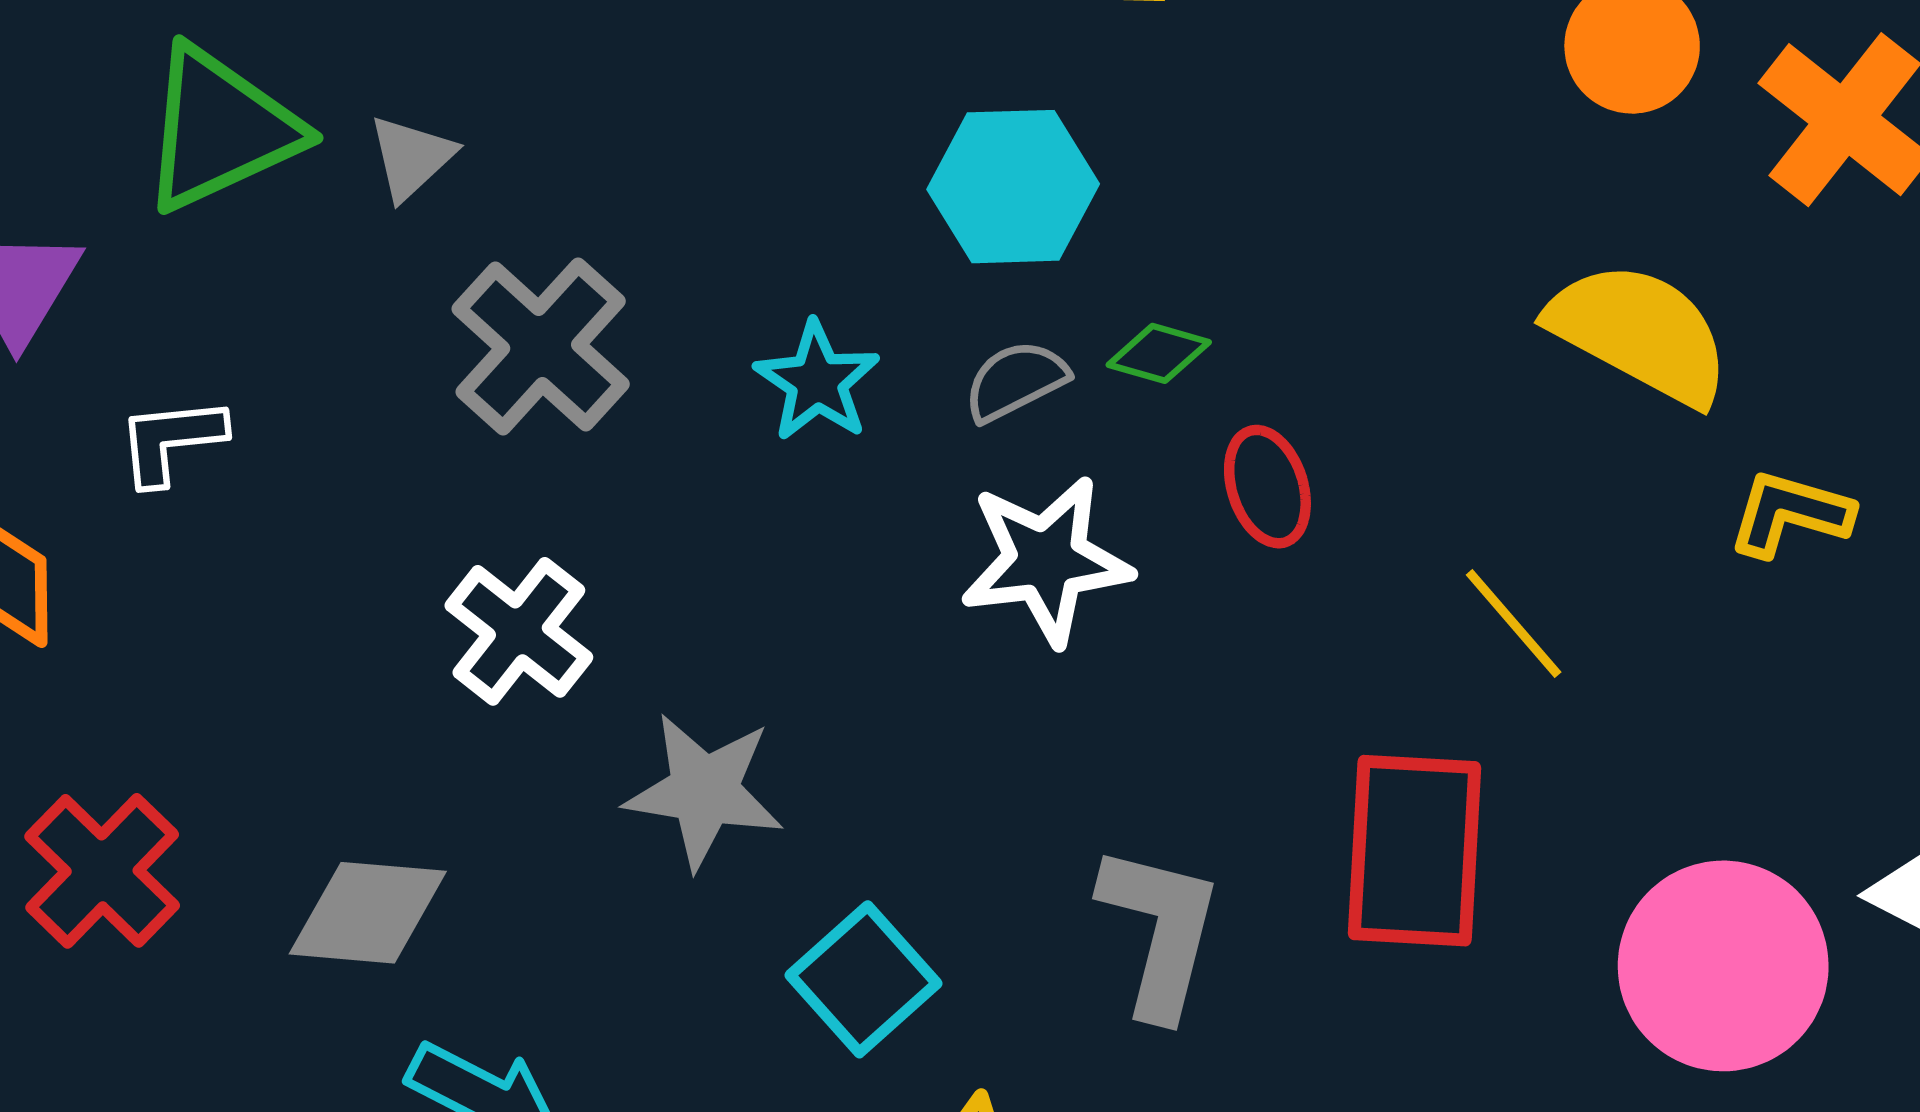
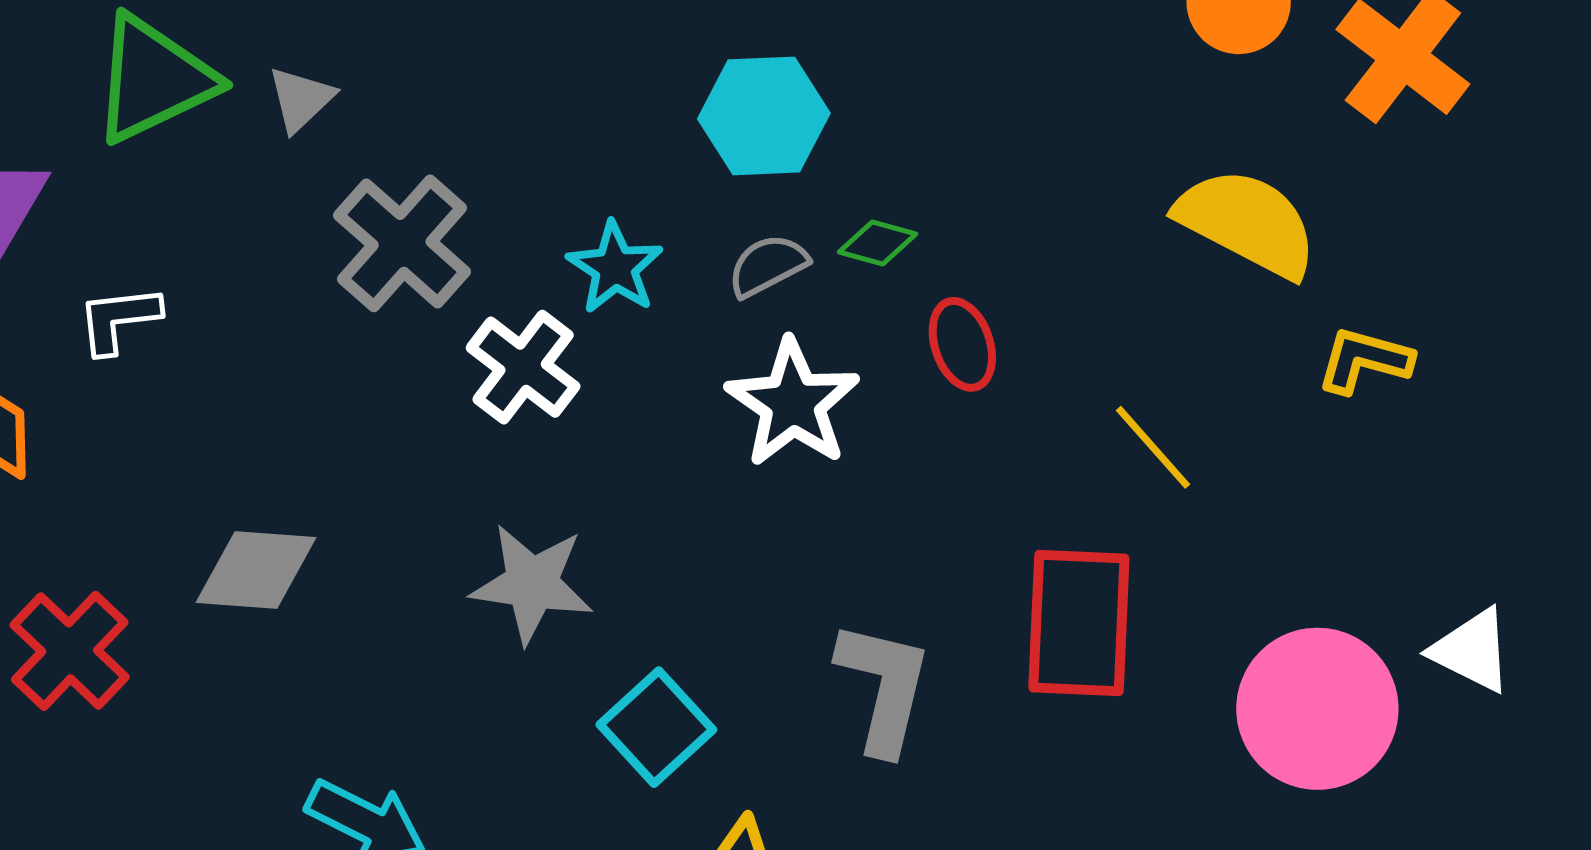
white star: (1046, 560) -> (793, 403), turned -30
white cross: (519, 631) -> (523, 367), moved
gray diamond: (368, 913) -> (256, 570), moved

